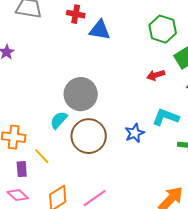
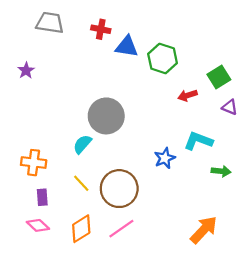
green hexagon: (163, 29) -> (163, 59), moved
brown circle: (89, 136) -> (119, 189), moved
yellow line: (42, 156) -> (81, 183), moved

